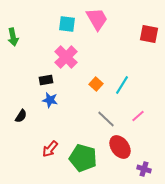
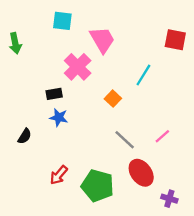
pink trapezoid: (97, 19) -> (102, 40), moved
cyan square: (67, 24) -> (62, 21), moved
cyan line: (122, 85) -> (143, 75), moved

